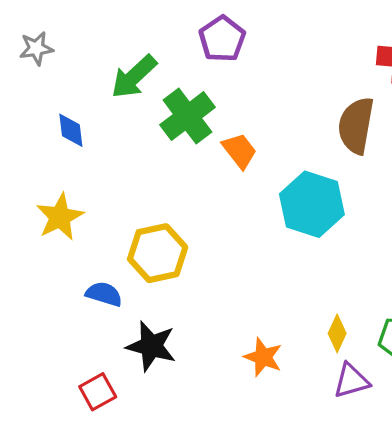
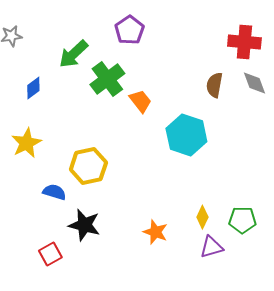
brown semicircle: (356, 126) -> (214, 85), size x0.7
blue diamond: (71, 130) -> (33, 88), turned 60

